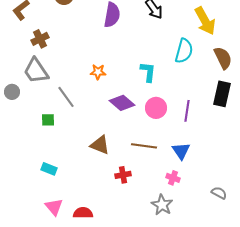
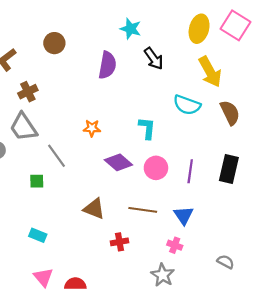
cyan semicircle: (184, 51) -> (187, 105), turned 95
black rectangle: (222, 94) -> (229, 169), moved

